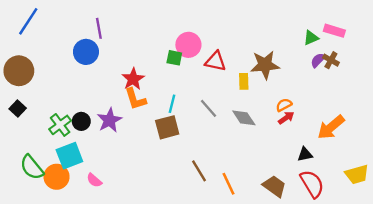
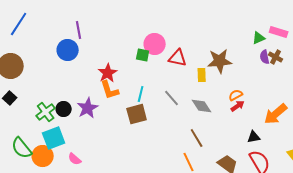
purple semicircle: (318, 60) -> (265, 57), turned -56
brown line: (199, 171) -> (197, 138), moved

